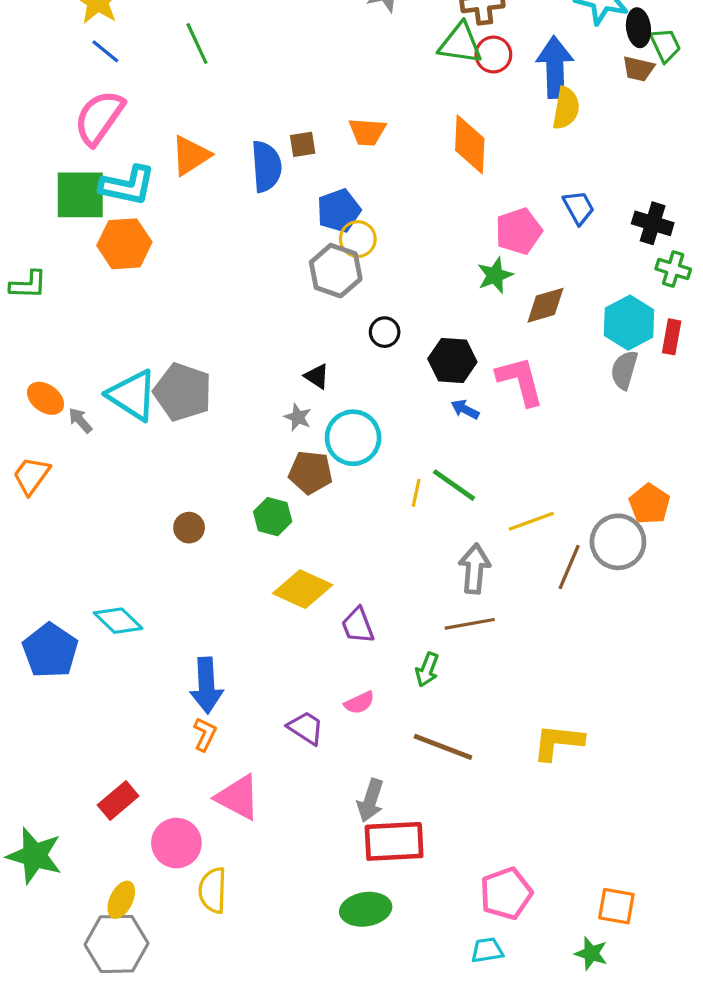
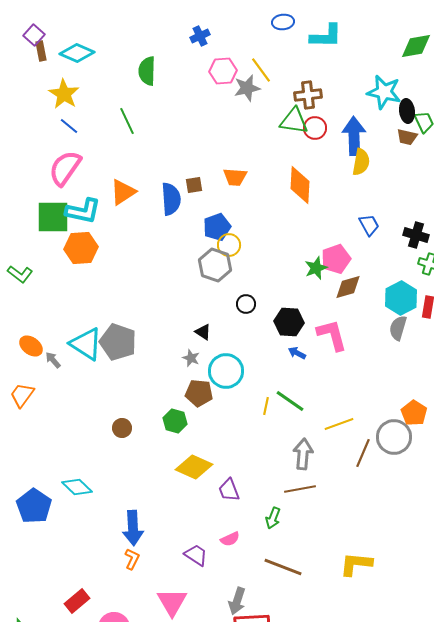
pink pentagon: (519, 231) -> (336, 259), moved
green L-shape: (28, 285) -> (20, 274), turned 35
pink triangle: (238, 797) -> (172, 602), moved, turned 32

